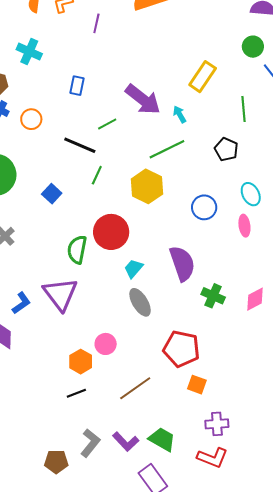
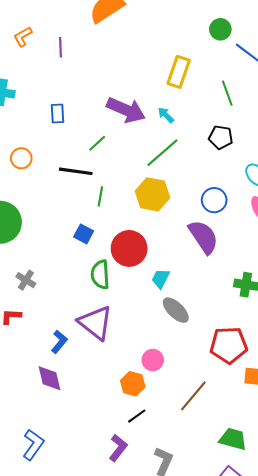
blue square: (52, 194) -> (84, 234), moved
purple semicircle: (182, 263) -> (203, 237), moved
purple L-shape: (126, 442) -> (118, 448), moved, turned -84

